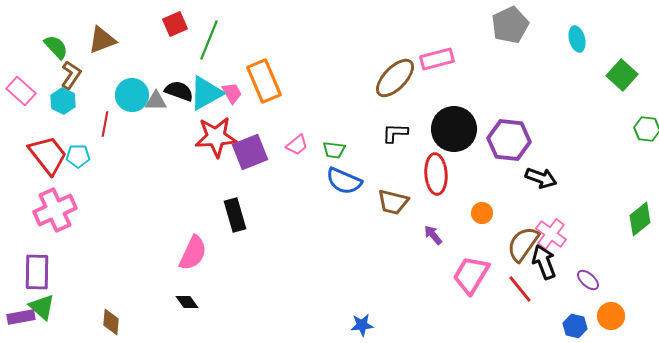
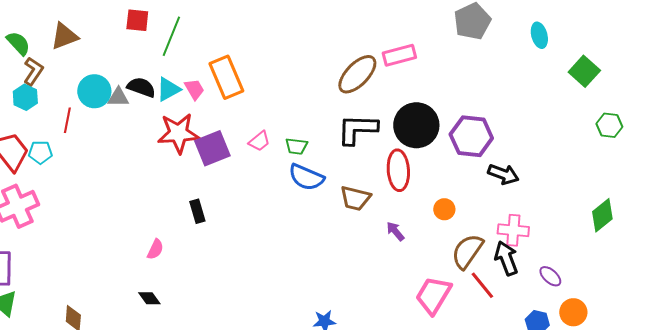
red square: (175, 24) -> (137, 20), turned 30
cyan triangle: (206, 93) -> (168, 89), size x0.7
black L-shape: (395, 133) -> (357, 129), size x1.6
black rectangle: (235, 215) -> (197, 211), size x0.7
pink cross: (551, 234) -> (513, 230), turned -32
brown semicircle: (523, 244) -> (467, 251), moved
pink semicircle: (193, 253) -> (155, 249), size x0.6
pink trapezoid: (471, 275) -> (433, 295), moved

